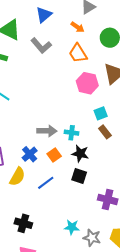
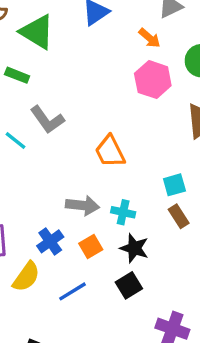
gray L-shape: (41, 46) -> (47, 120), moved
orange trapezoid: (78, 53) -> (110, 151), moved
pink hexagon: (87, 83) -> (153, 80), moved
black square: (79, 176) -> (129, 285), turned 35

